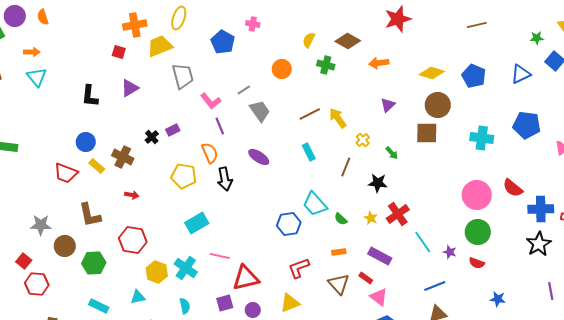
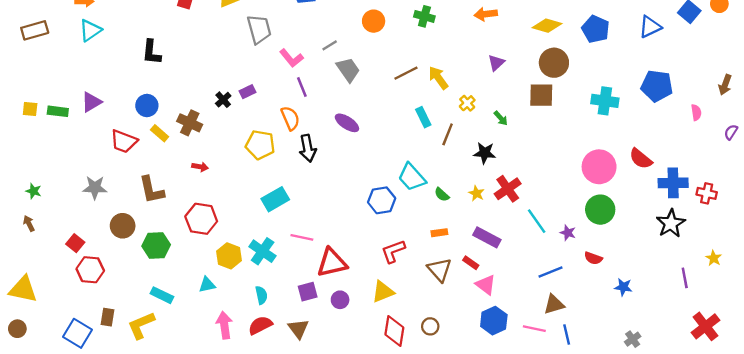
cyan triangle: (37, 77) -> (90, 30), turned 35
purple triangle: (130, 88) -> (91, 102), moved
cyan rectangle: (309, 152) -> (423, 117), moved
gray star: (41, 225) -> (95, 188), moved
red semicircle: (477, 263) -> (593, 258), moved

